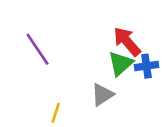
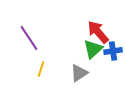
yellow line: (56, 113) -> (41, 69), moved

